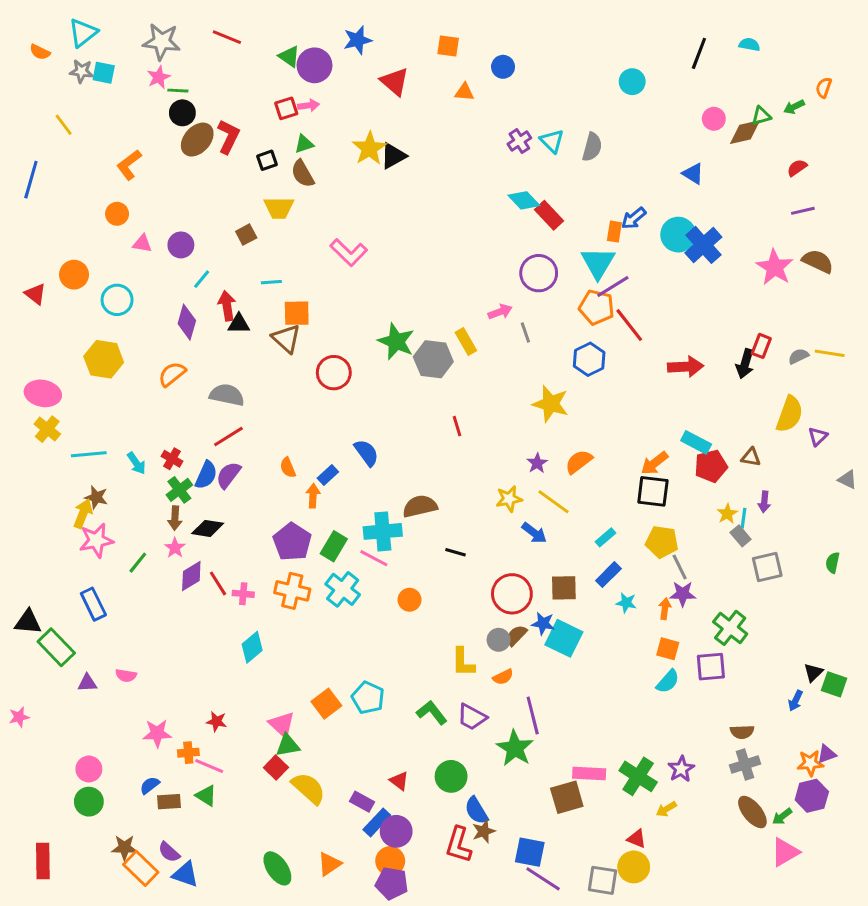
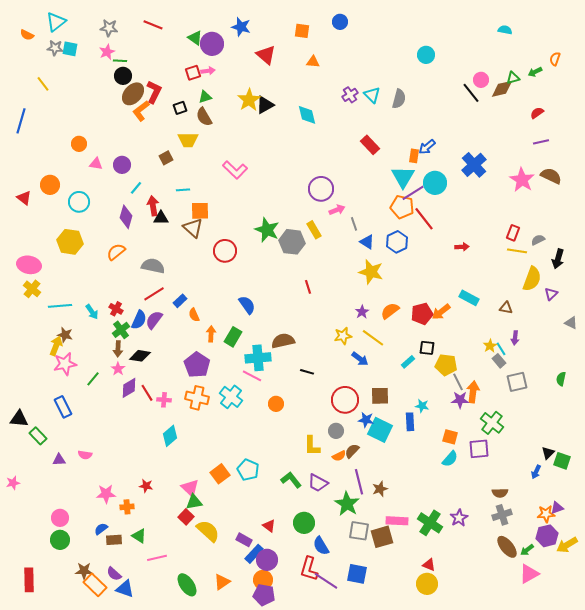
blue star: (358, 40) -> (241, 27), turned 30
gray star: (162, 42) -> (109, 28), size x0.7
black line: (699, 53) -> (471, 93), moved, turned -60
blue circle: (503, 67) -> (340, 22), moved
orange L-shape: (129, 165) -> (141, 111), moved
blue triangle: (693, 174) -> (367, 242), moved
cyan diamond: (524, 200) -> (307, 115), moved, turned 30
cyan circle: (678, 235) -> (435, 183), moved
purple circle: (539, 273) -> (321, 189), moved
yellow line: (830, 353) -> (517, 251), moved
black arrow: (745, 364) -> (558, 259), moved
red arrow: (686, 367) -> (462, 247), size x0.6
red pentagon: (711, 466) -> (422, 314), moved
blue rectangle: (328, 475) -> (180, 301), moved
black square: (653, 491) -> (427, 348), moved, size x0.7
cyan line: (744, 518) -> (501, 349), turned -40
green rectangle: (334, 546) -> (233, 337), moved
blue rectangle: (608, 575) -> (410, 422), moved, turned -48
orange arrow: (665, 609) -> (473, 392), moved, size x1.5
brown semicircle: (516, 635) -> (352, 451), moved
green rectangle: (56, 647) -> (38, 436), size x0.7
pink line: (209, 766) -> (157, 558), moved, turned -36
yellow arrow: (666, 809) -> (567, 545), moved, size x1.5
brown star: (484, 831) -> (380, 489), moved
purple line: (543, 879) -> (326, 581), moved
gray square: (602, 880) -> (359, 531), moved

